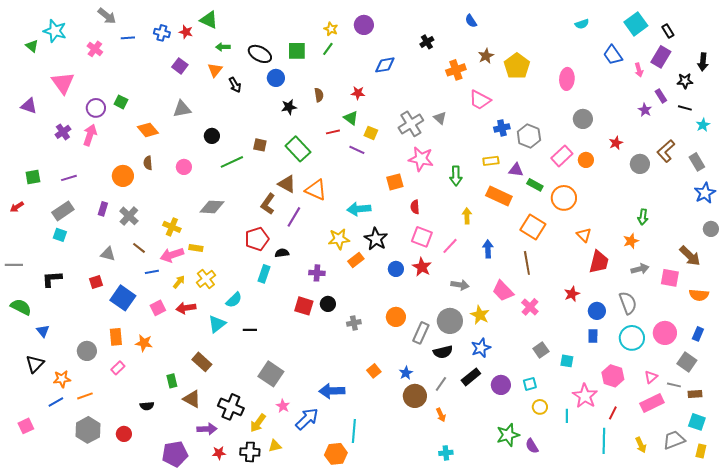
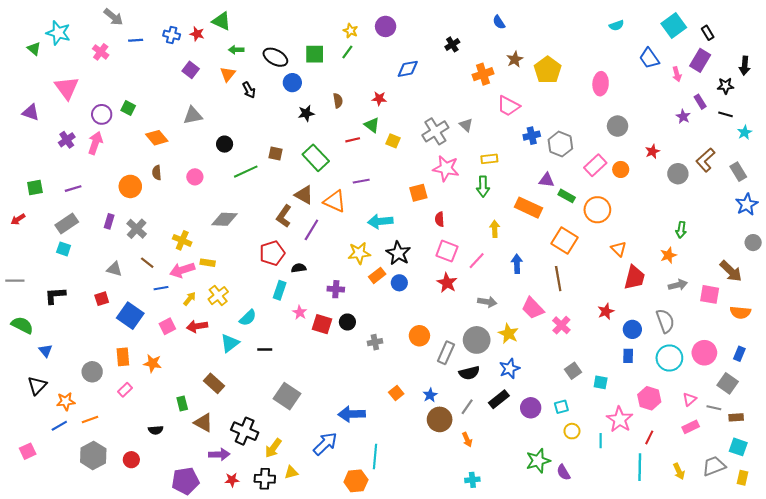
purple line: (357, 150) -> (361, 181), moved, turned -35
yellow rectangle: (491, 161) -> (489, 159), moved
blue circle: (396, 269) -> (399, 283), moved
pink rectangle: (652, 403) -> (691, 427), size x0.7
pink star: (283, 406) -> (300, 312), moved

